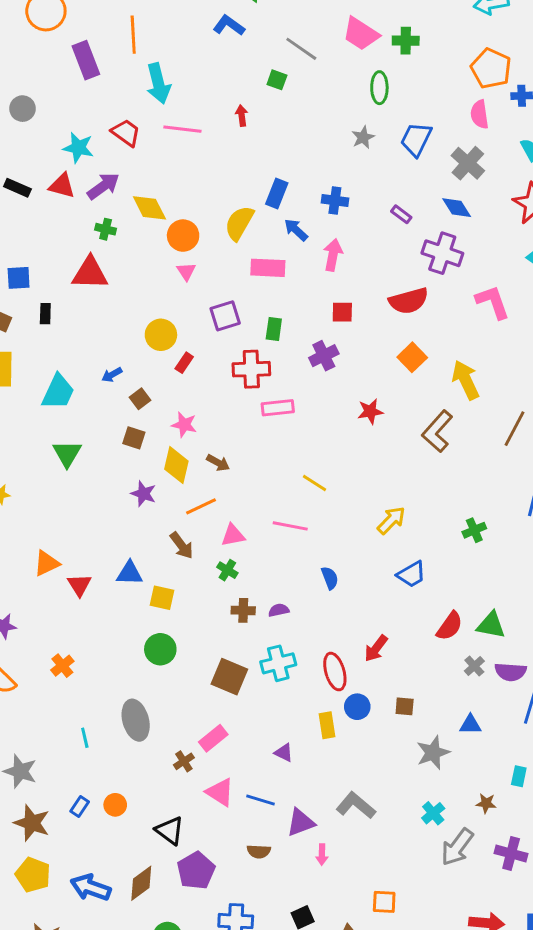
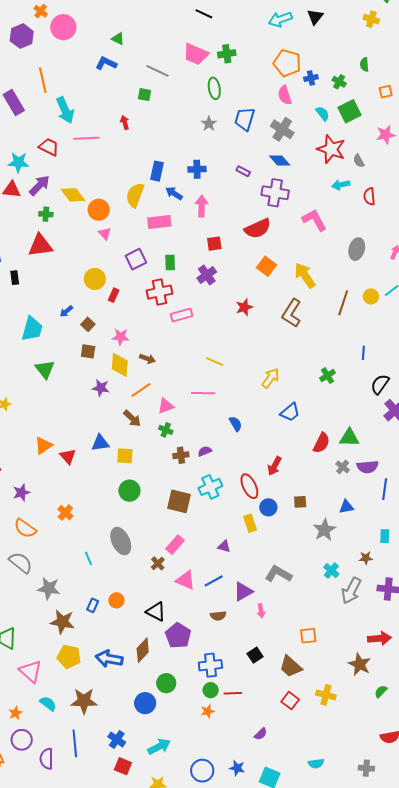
blue line: (260, 800) -> (214, 581), turned -36

